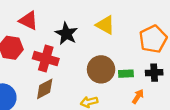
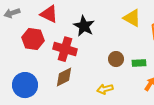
yellow triangle: (105, 25) -> (132, 18), moved
brown circle: (101, 69) -> (116, 59), size x0.6

